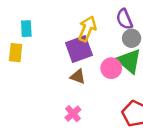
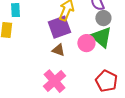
pink cross: (73, 114) -> (54, 81), size x1.6

